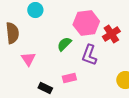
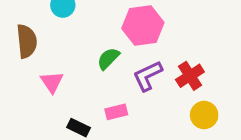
red cross: (111, 34) -> (190, 76), moved
purple L-shape: (89, 55) -> (148, 76), turned 45

